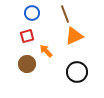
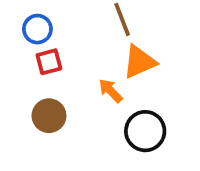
blue circle: (32, 13) -> (37, 29), moved
orange arrow: (46, 51) -> (111, 91), moved

